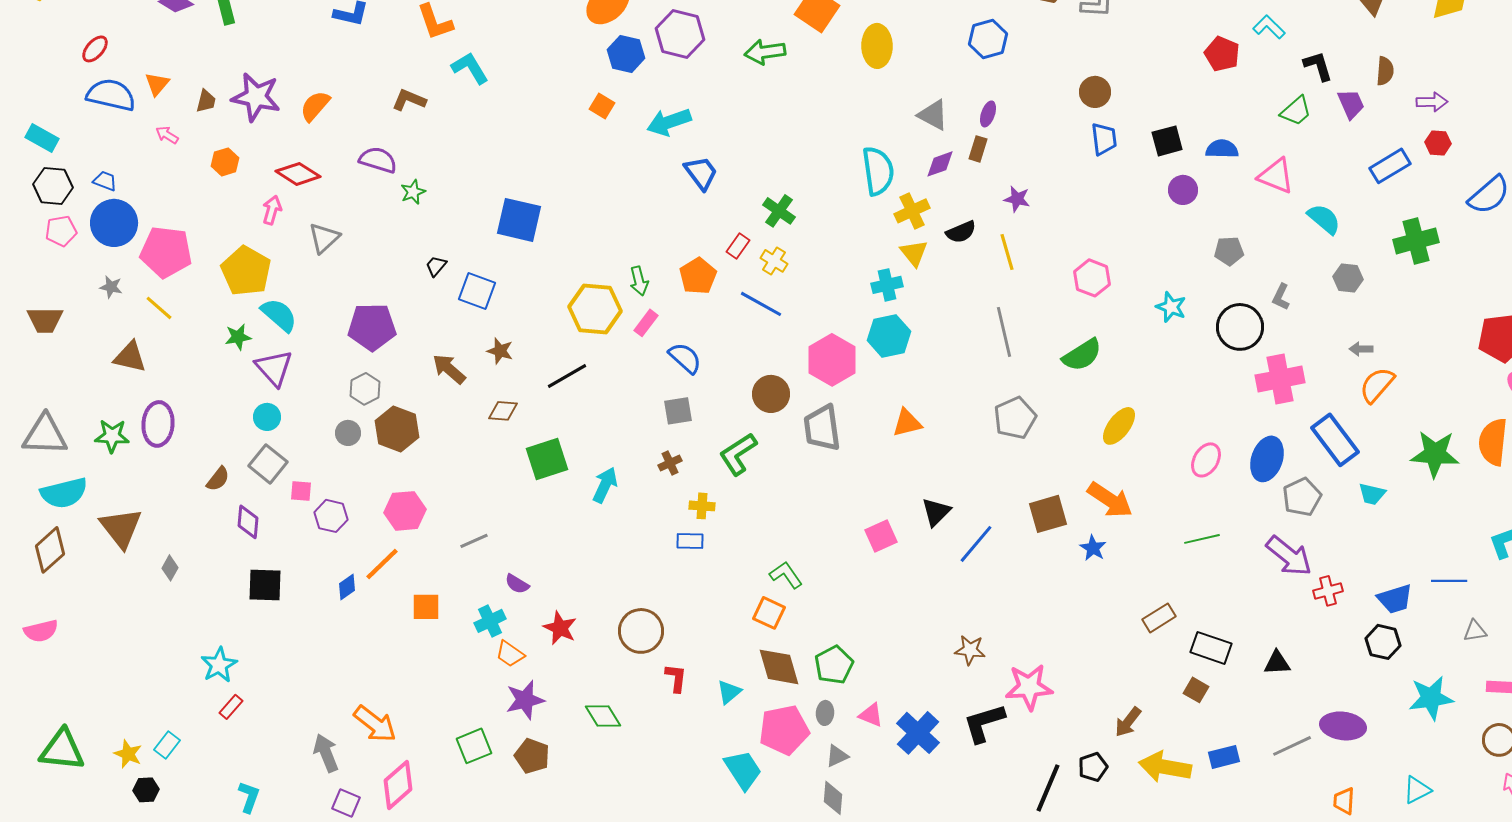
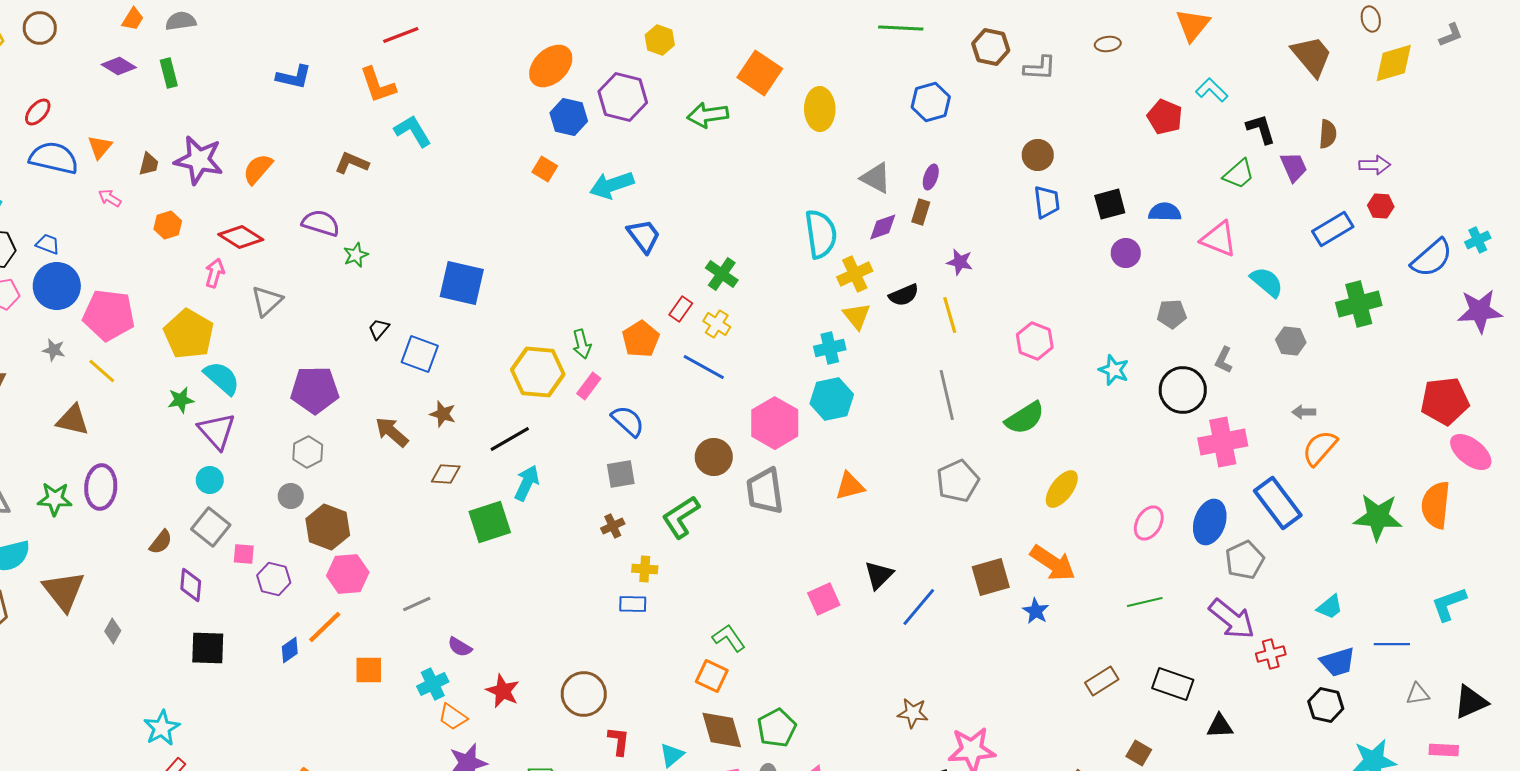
brown hexagon: (397, 429) -> (328, 527), moved
cyan arrow: (605, 485) -> (527, 483), moved
cyan trapezoid: (1372, 494) -> (1330, 607), moved, turned -52
black rectangle: (1211, 648) -> (1173, 684), moved

